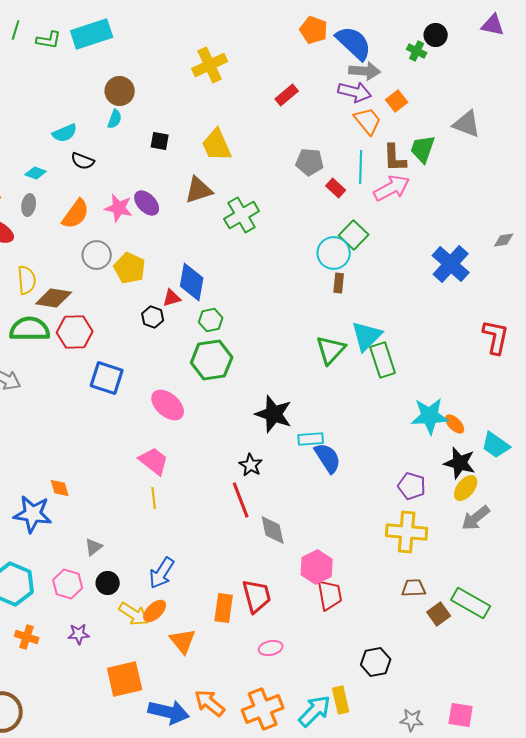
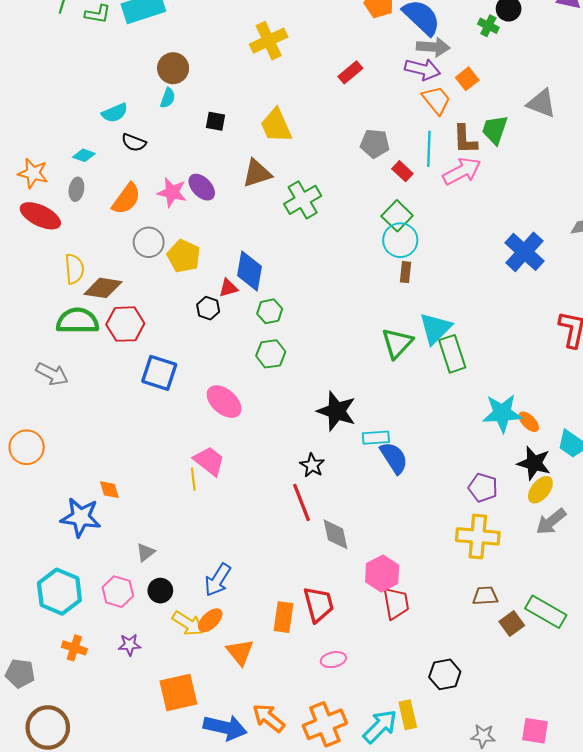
green square: (354, 235) -> (397, 216), moved
green hexagon: (212, 360) -> (271, 354), size x0.7
yellow line: (154, 498) -> (193, 479), moved

